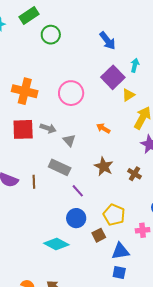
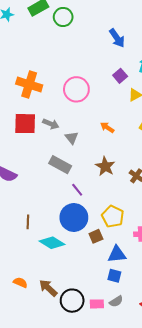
green circle: (51, 35) -> (63, 17), moved
purple square: (113, 77) -> (120, 76), size x0.6
brown line: (34, 182) -> (28, 222), moved
blue circle: (76, 218) -> (74, 218), size x1.4

